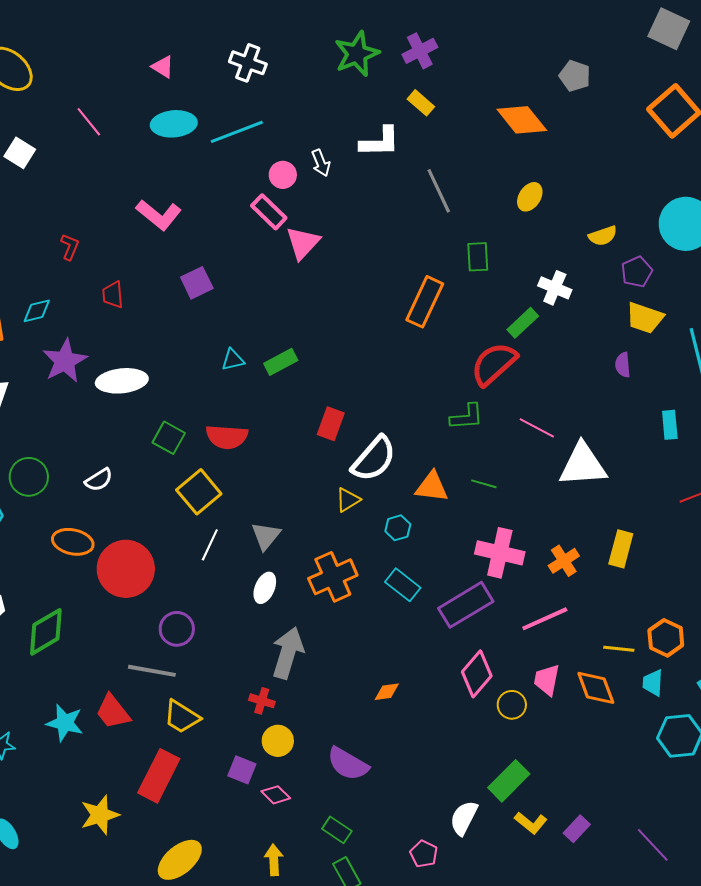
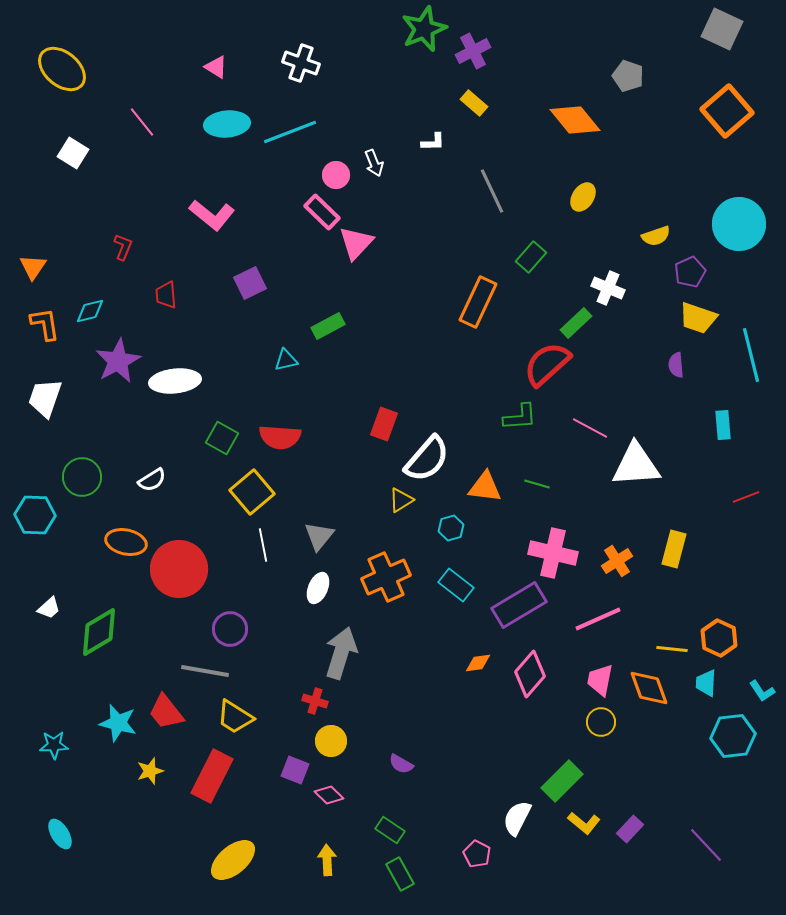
green star: (357, 54) -> (424, 29), moved
white L-shape: (380, 142) -> (433, 142), size x0.6
green rectangle: (478, 257) -> (531, 257), turned 44
green rectangle: (281, 362) -> (328, 326), moved
white line: (210, 545) -> (263, 545), turned -36
orange diamond: (387, 692) -> (478, 663), moved
yellow circle: (512, 705) -> (601, 722), moved
purple semicircle: (348, 764) -> (401, 764), size x0.6
yellow star: (100, 815) -> (150, 771), moved, size x0.7

